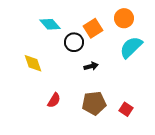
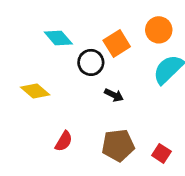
yellow diamond: (33, 63) -> (35, 91), turned -30
black arrow: (91, 66) -> (114, 95), turned 40

